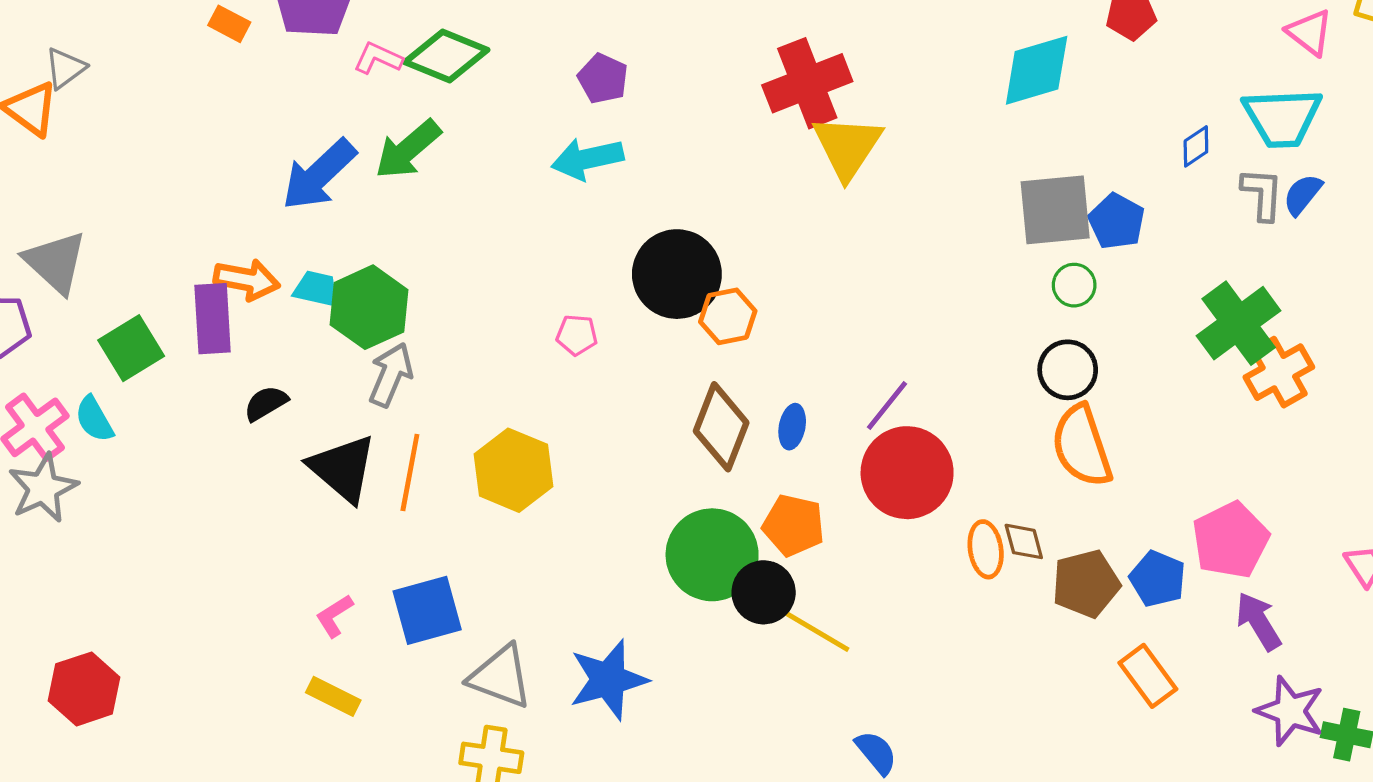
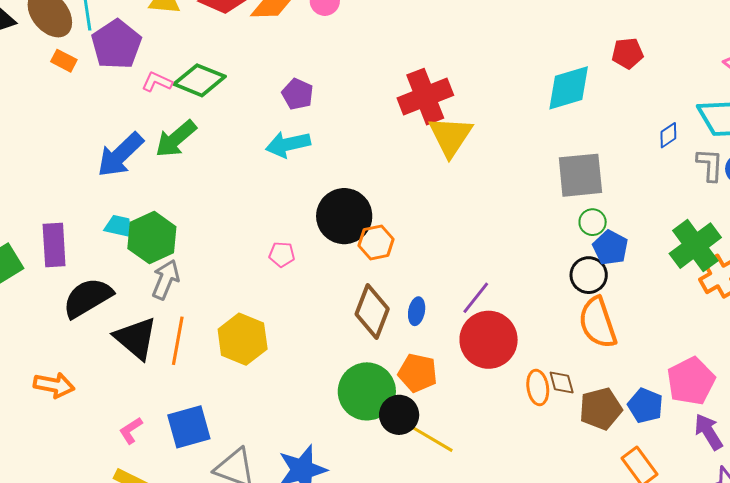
blue pentagon: (1117, 221) -> (610, 248), moved
orange arrow: (247, 280) -> (54, 385), moved
black semicircle: (266, 403) -> (88, 298), size x1.8

